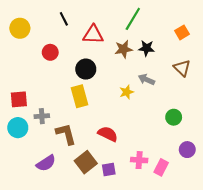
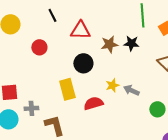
green line: (133, 19) -> (142, 15), moved, turned -35
black circle: (86, 69) -> (83, 63), moved
gray arrow: (146, 80) -> (131, 90), moved
red semicircle: (108, 134) -> (93, 103), moved, turned -42

